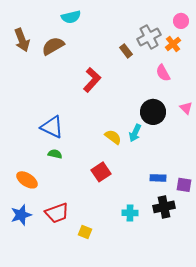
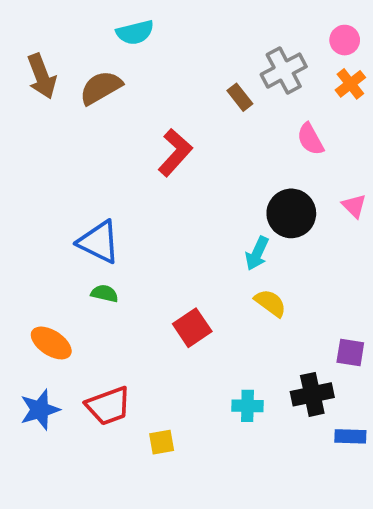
orange cross: (173, 44) -> (350, 84), moved
yellow semicircle: (113, 137) -> (270, 303), moved
blue rectangle: (158, 178) -> (350, 436), moved
yellow square: (85, 232) -> (162, 442), turned -32

